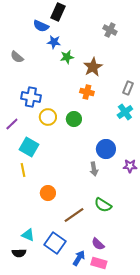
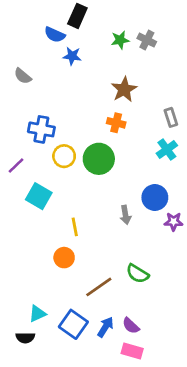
green star: (67, 57) -> (120, 40), moved
gray rectangle: (128, 88) -> (171, 117), turned -40
green circle: (74, 119) -> (99, 159), size x1.5
blue circle: (106, 149) -> (155, 198), moved
gray arrow: (94, 169) -> (125, 215), moved
yellow line: (23, 170) -> (75, 227), moved
cyan triangle: (28, 235) -> (37, 314), turned -48
blue arrow: (79, 258) -> (105, 327), moved

